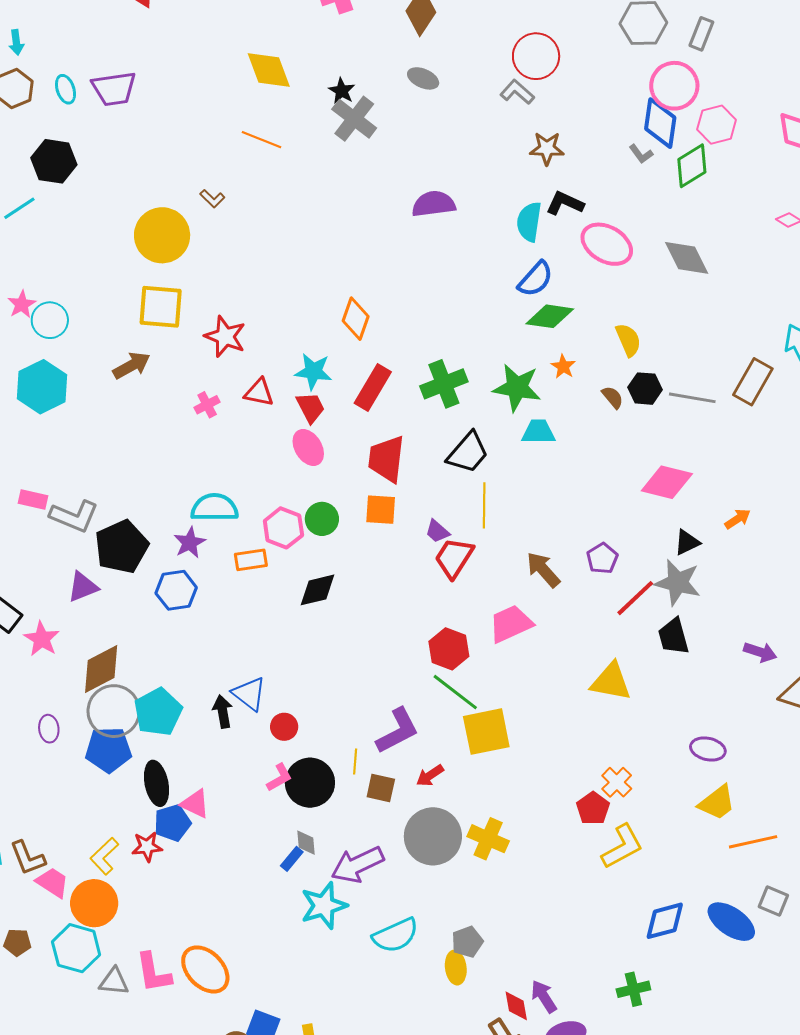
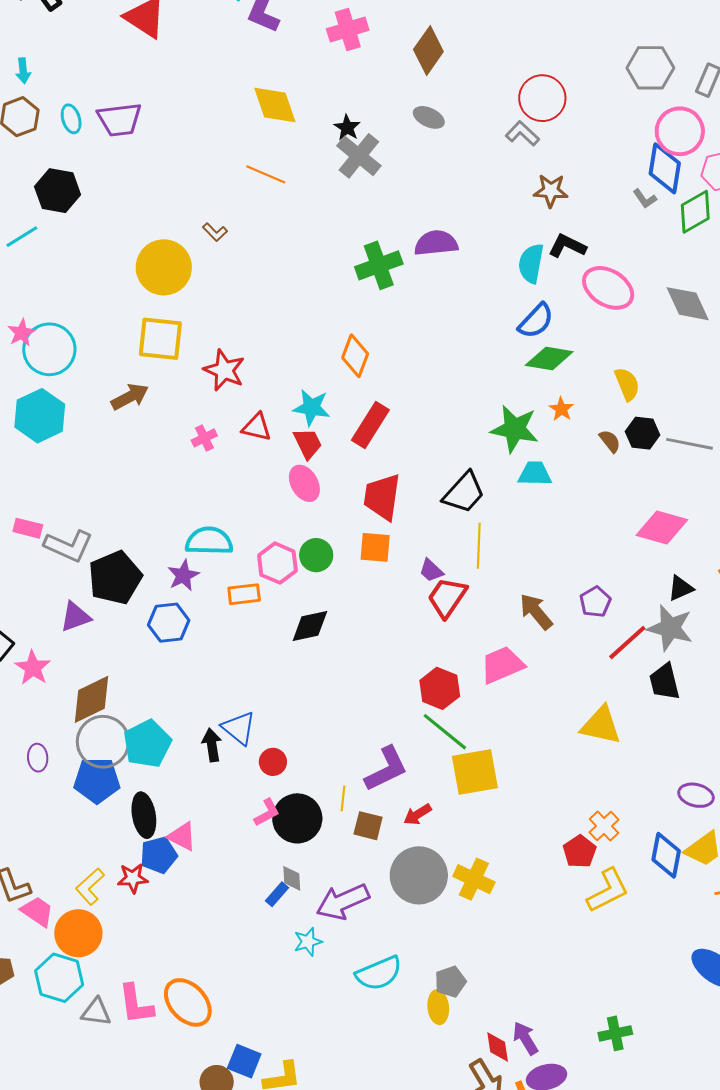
cyan circle: (50, 320) -> (49, 349), size x1.4
green cross: (444, 384) -> (379, 265), moved
cyan star: (324, 906) -> (308, 942), size x0.6
blue diamond: (665, 921) -> (666, 855), moved, turned -66

